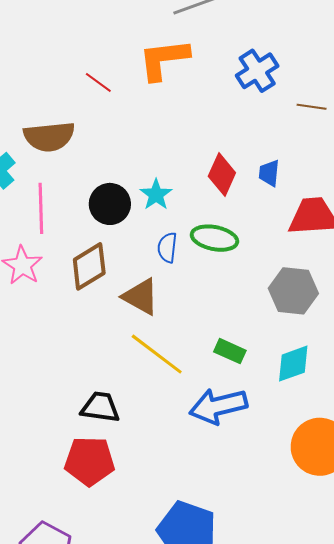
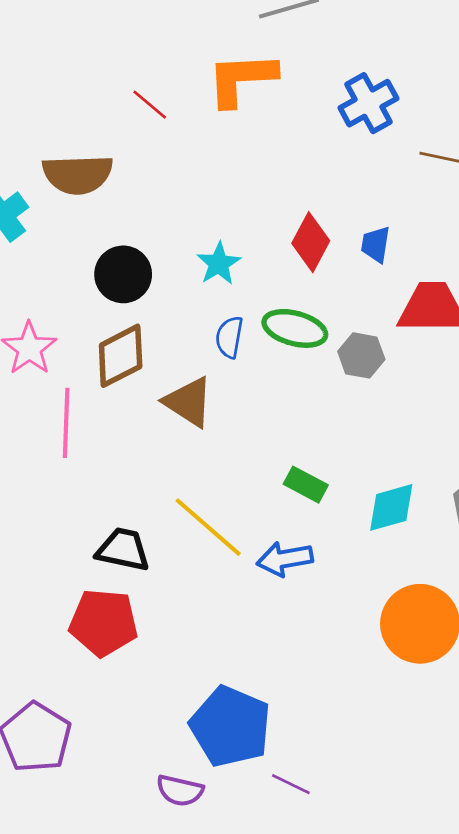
black circle: (110, 204) -> (123, 274), moved
pink line: (41, 208) -> (66, 423), moved
gray hexagon: (293, 291) -> (361, 355), moved, size x0.7
yellow line: (157, 354) -> (208, 527), moved
blue arrow: (218, 406) -> (285, 559), size x0.7

